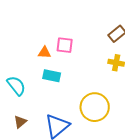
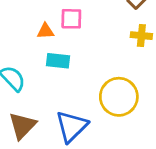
brown triangle: (20, 122) -> (22, 126), size x1.6

